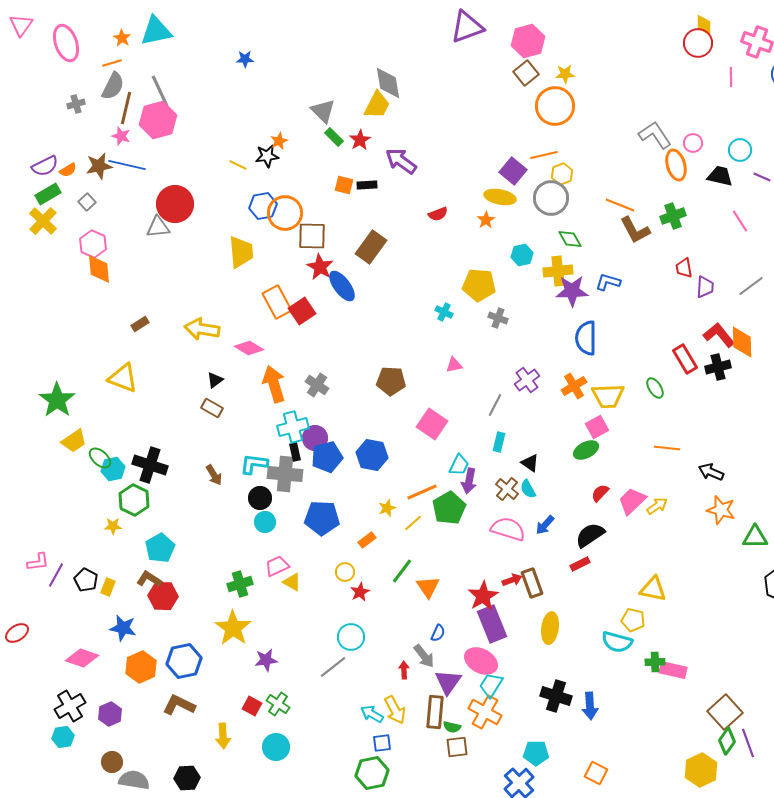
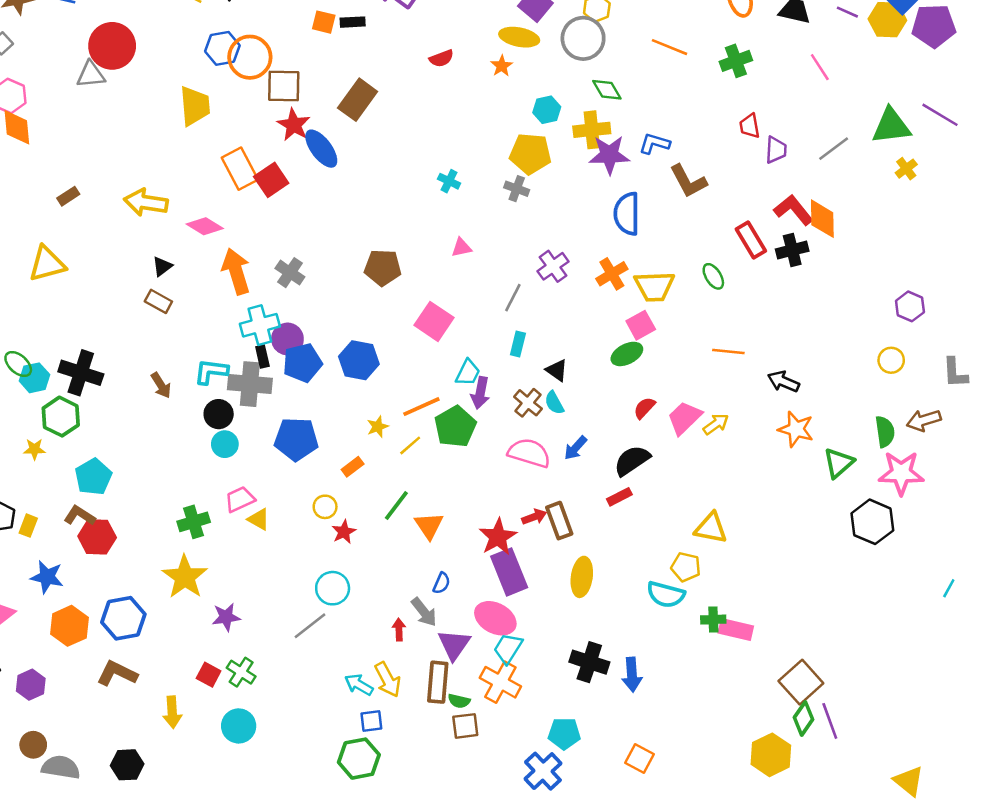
brown L-shape: (635, 230) -> (688, 181), moved
yellow pentagon: (479, 285) -> (530, 154), moved
yellow triangle: (123, 378) -> (47, 264), turned -36
green triangle: (755, 537) -> (839, 463), turned -40

